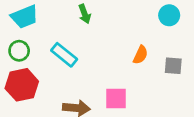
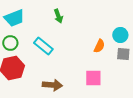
cyan circle: (169, 15) -> (120, 35), moved
pink square: (116, 98) -> (93, 78), moved

